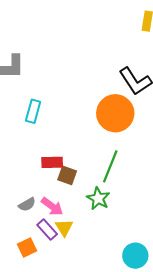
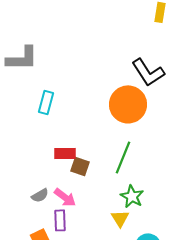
green star: (98, 198) -> (132, 196), moved
yellow triangle: (64, 228) -> (120, 218), moved
purple rectangle: (47, 230) -> (60, 220), turned 40

